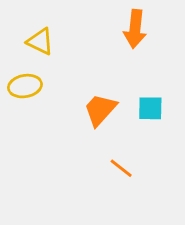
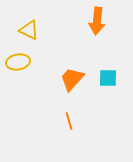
orange line: (121, 168) -> (69, 121), moved, turned 36

